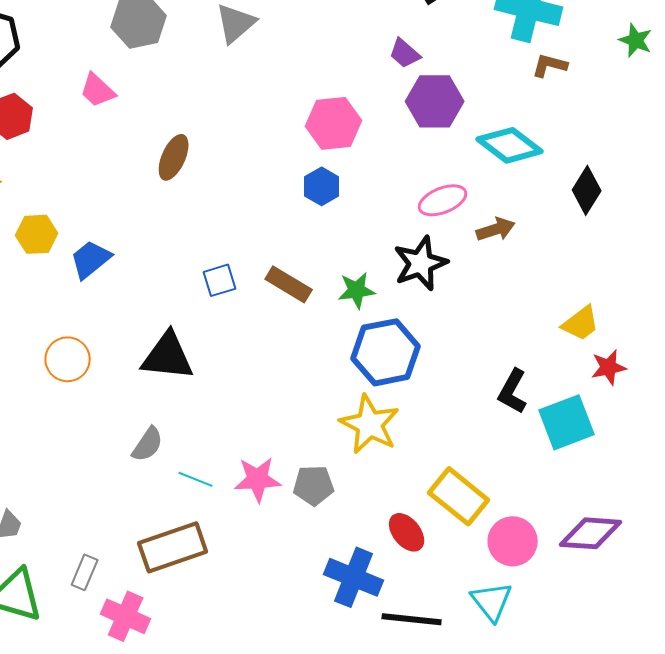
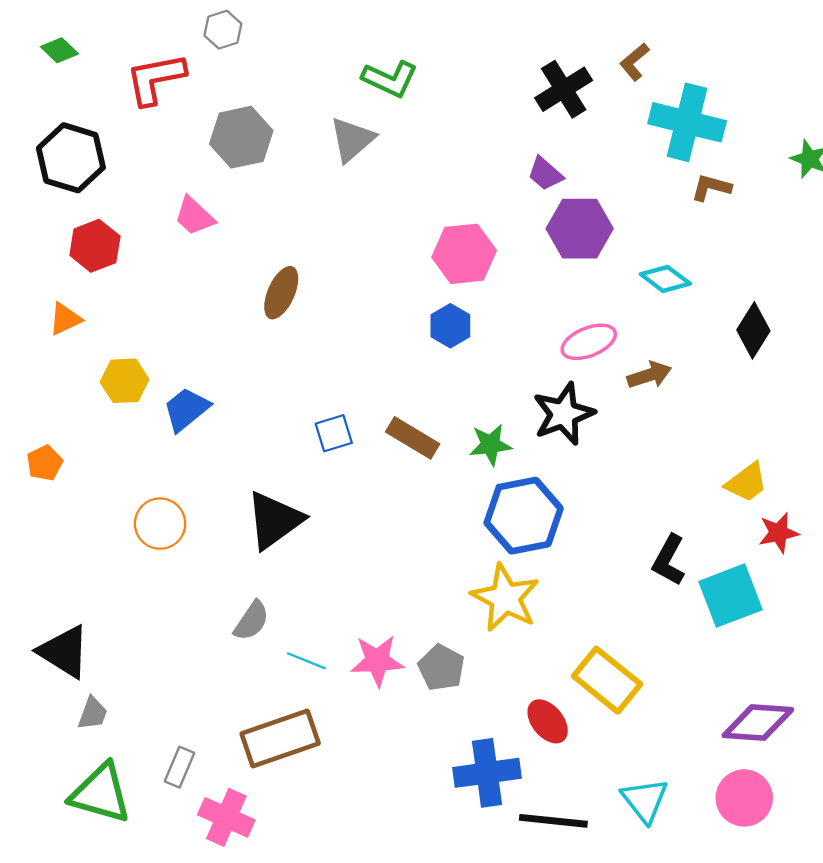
cyan diamond: (510, 145) -> (665, 279), size x0.7
black triangle: (168, 356) -> (274, 520), turned -42
gray pentagon: (314, 485) -> (441, 668), turned 30
pink circle: (513, 541) -> (744, 798), moved
blue cross: (354, 577) -> (487, 773), turned -30

